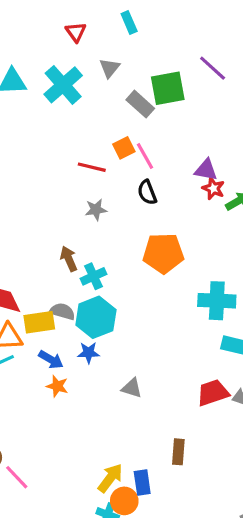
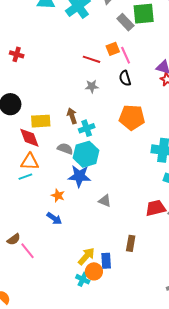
yellow rectangle: (39, 322) -> (41, 121), moved
blue star: (89, 353) -> (79, 176), size x1.6
blue arrow: (51, 360) -> (54, 218), moved

